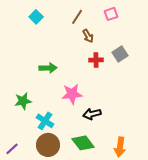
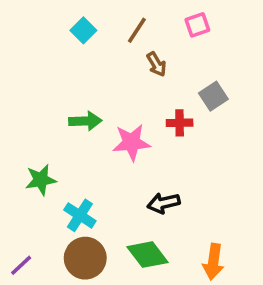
cyan square: (36, 17) -> (83, 30), moved
red cross: (96, 60) -> (180, 123), moved
pink star: (72, 94) -> (132, 142), moved

